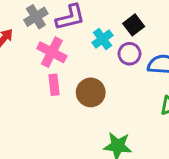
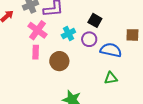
black square: (134, 25) -> (95, 20), turned -32
cyan cross: (102, 39) -> (68, 33), moved

